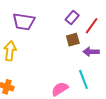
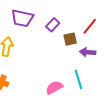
purple rectangle: (72, 18) -> (53, 25), moved

